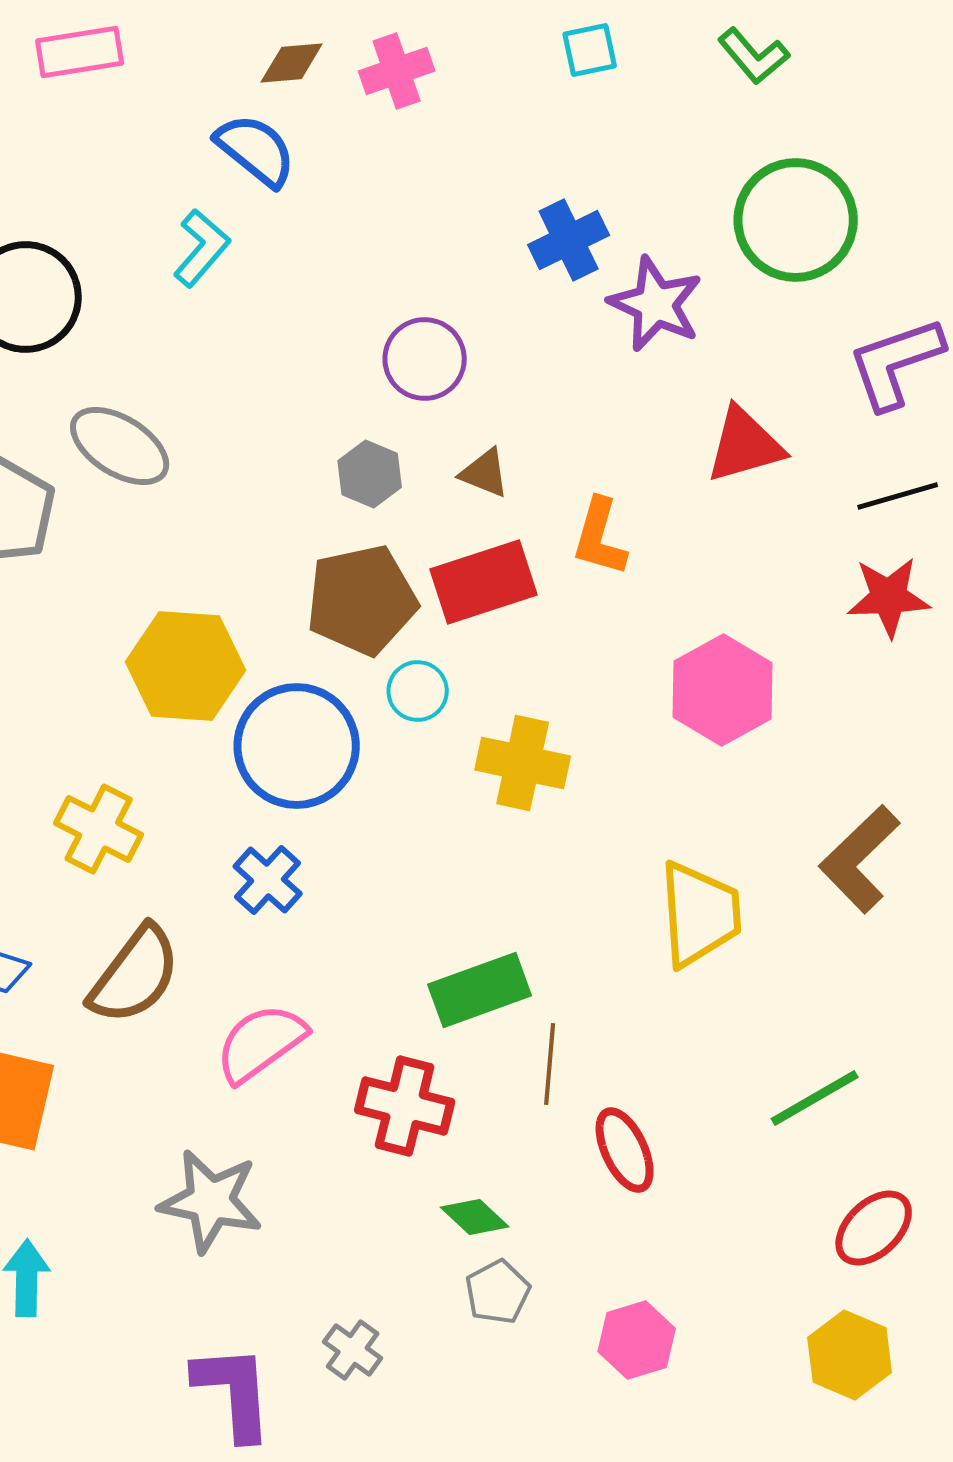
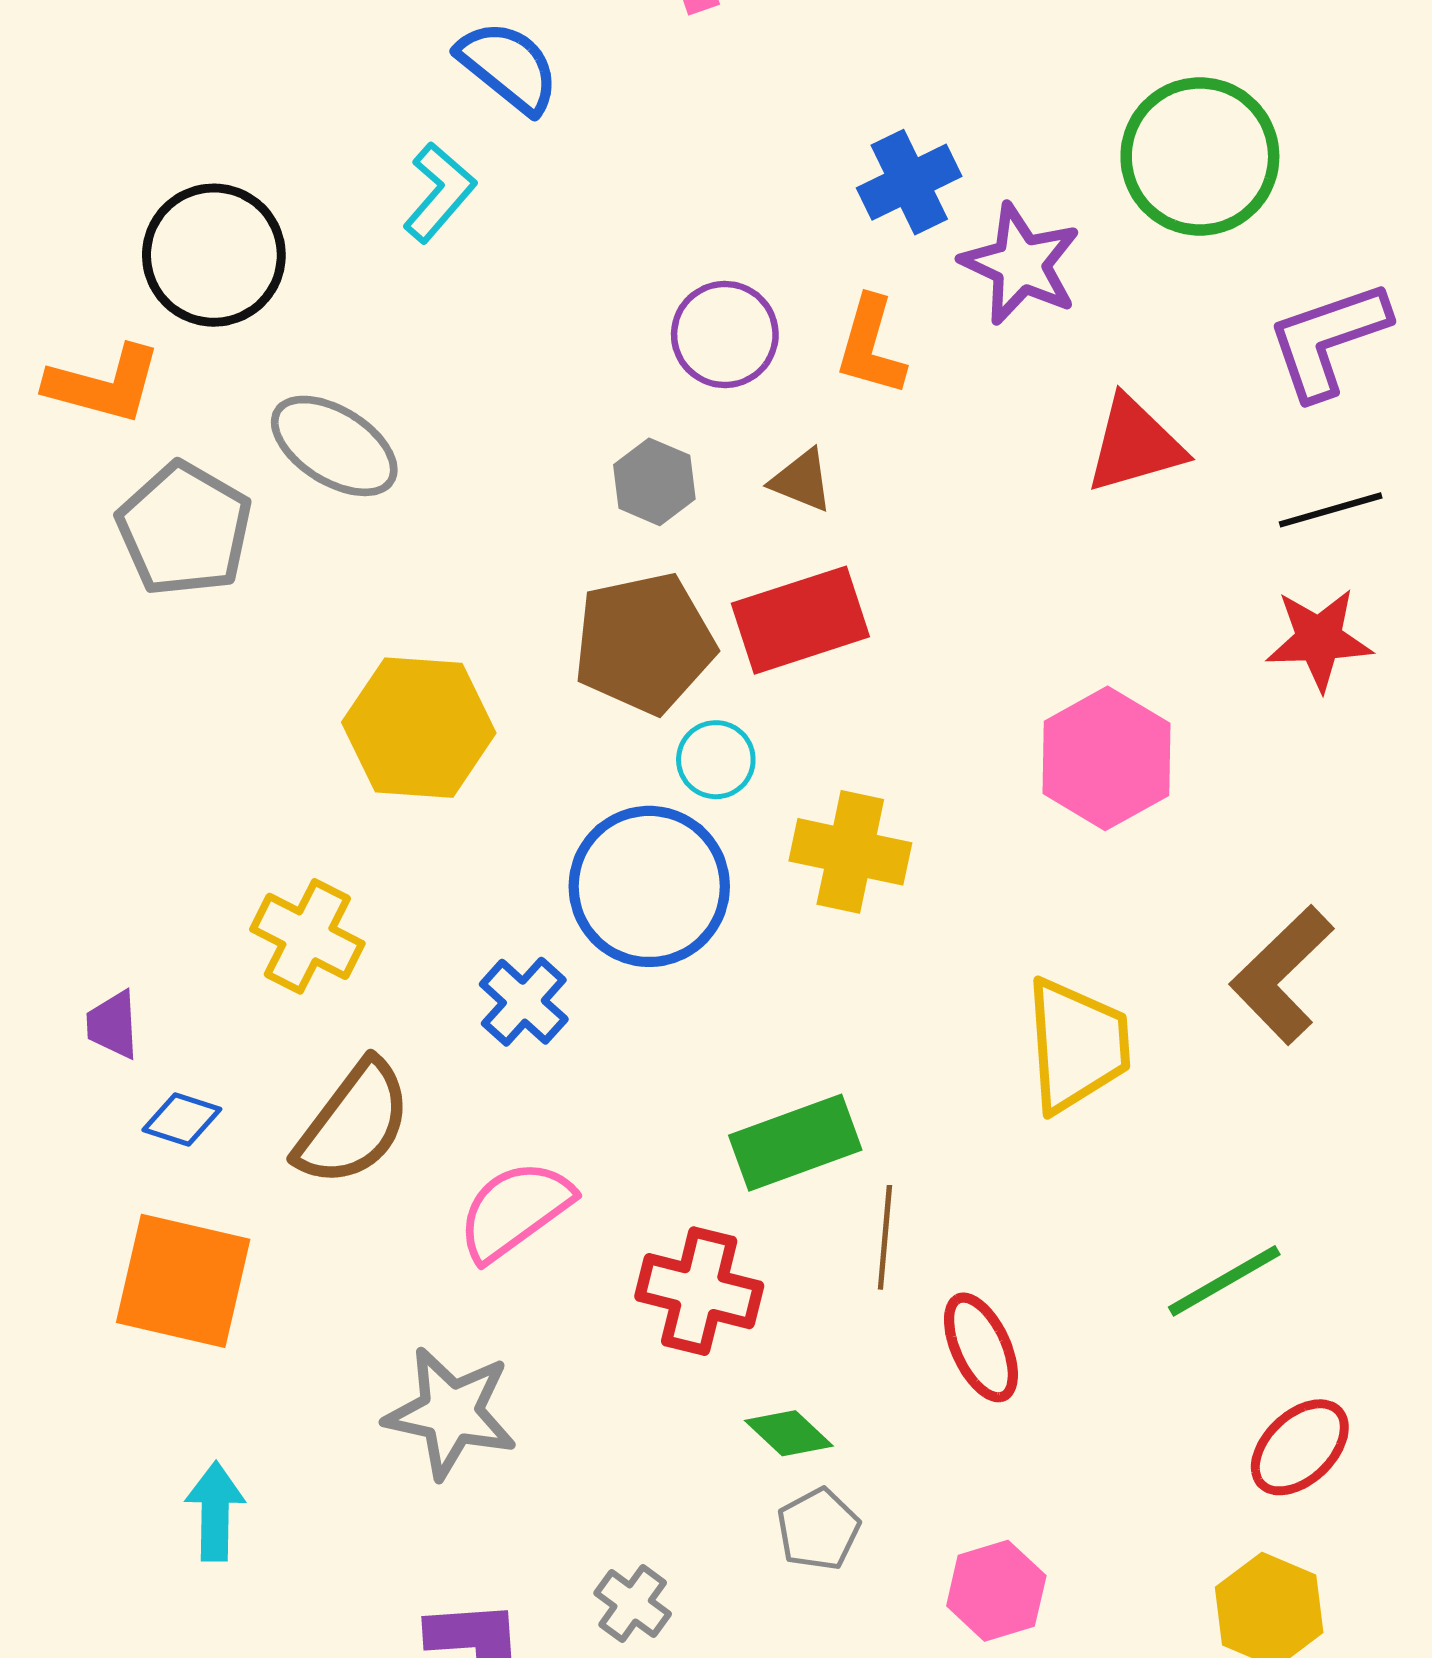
orange L-shape: (600, 537) -> (871, 346), moved
blue circle: (297, 746) -> (649, 886), moved

